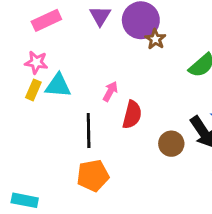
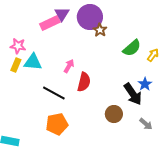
pink rectangle: (46, 20) -> (50, 23), moved
black line: (89, 131) -> (54, 93), turned -60
brown circle: (171, 144) -> (114, 114), moved

